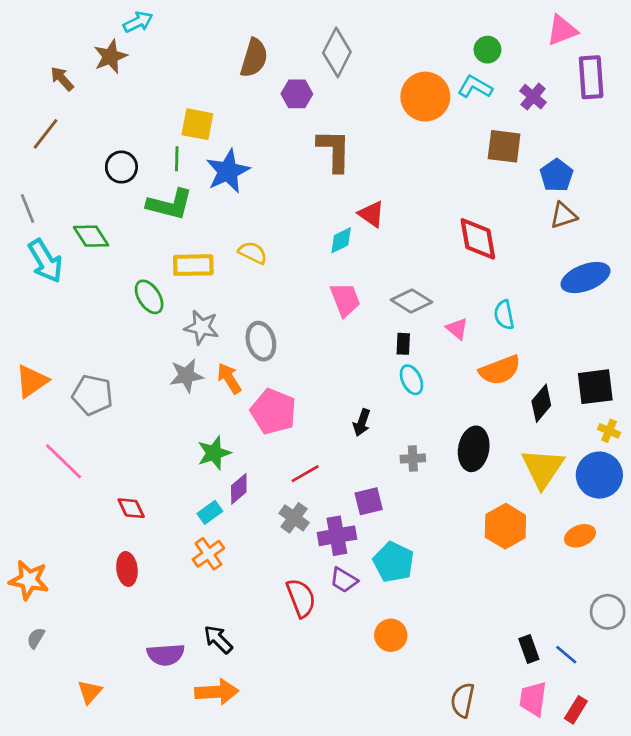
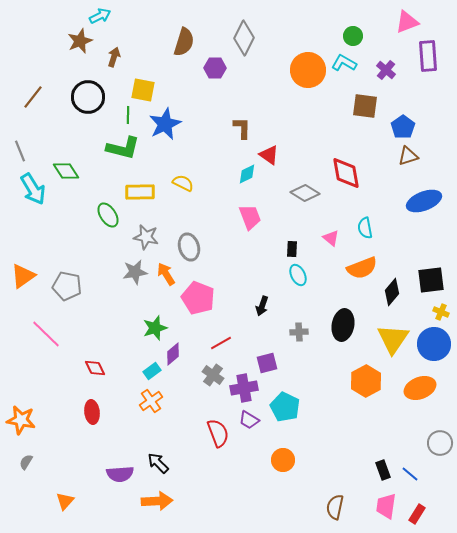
brown arrow: (62, 79) -> (114, 57), moved, turned 60
brown L-shape: (334, 150) -> (242, 128), moved, size x0.7
black circle: (121, 167) -> (88, 97), moved, size x1.4
gray diamond: (411, 301) -> (305, 193), moved
orange ellipse: (580, 536) -> (420, 388), size x1.4

